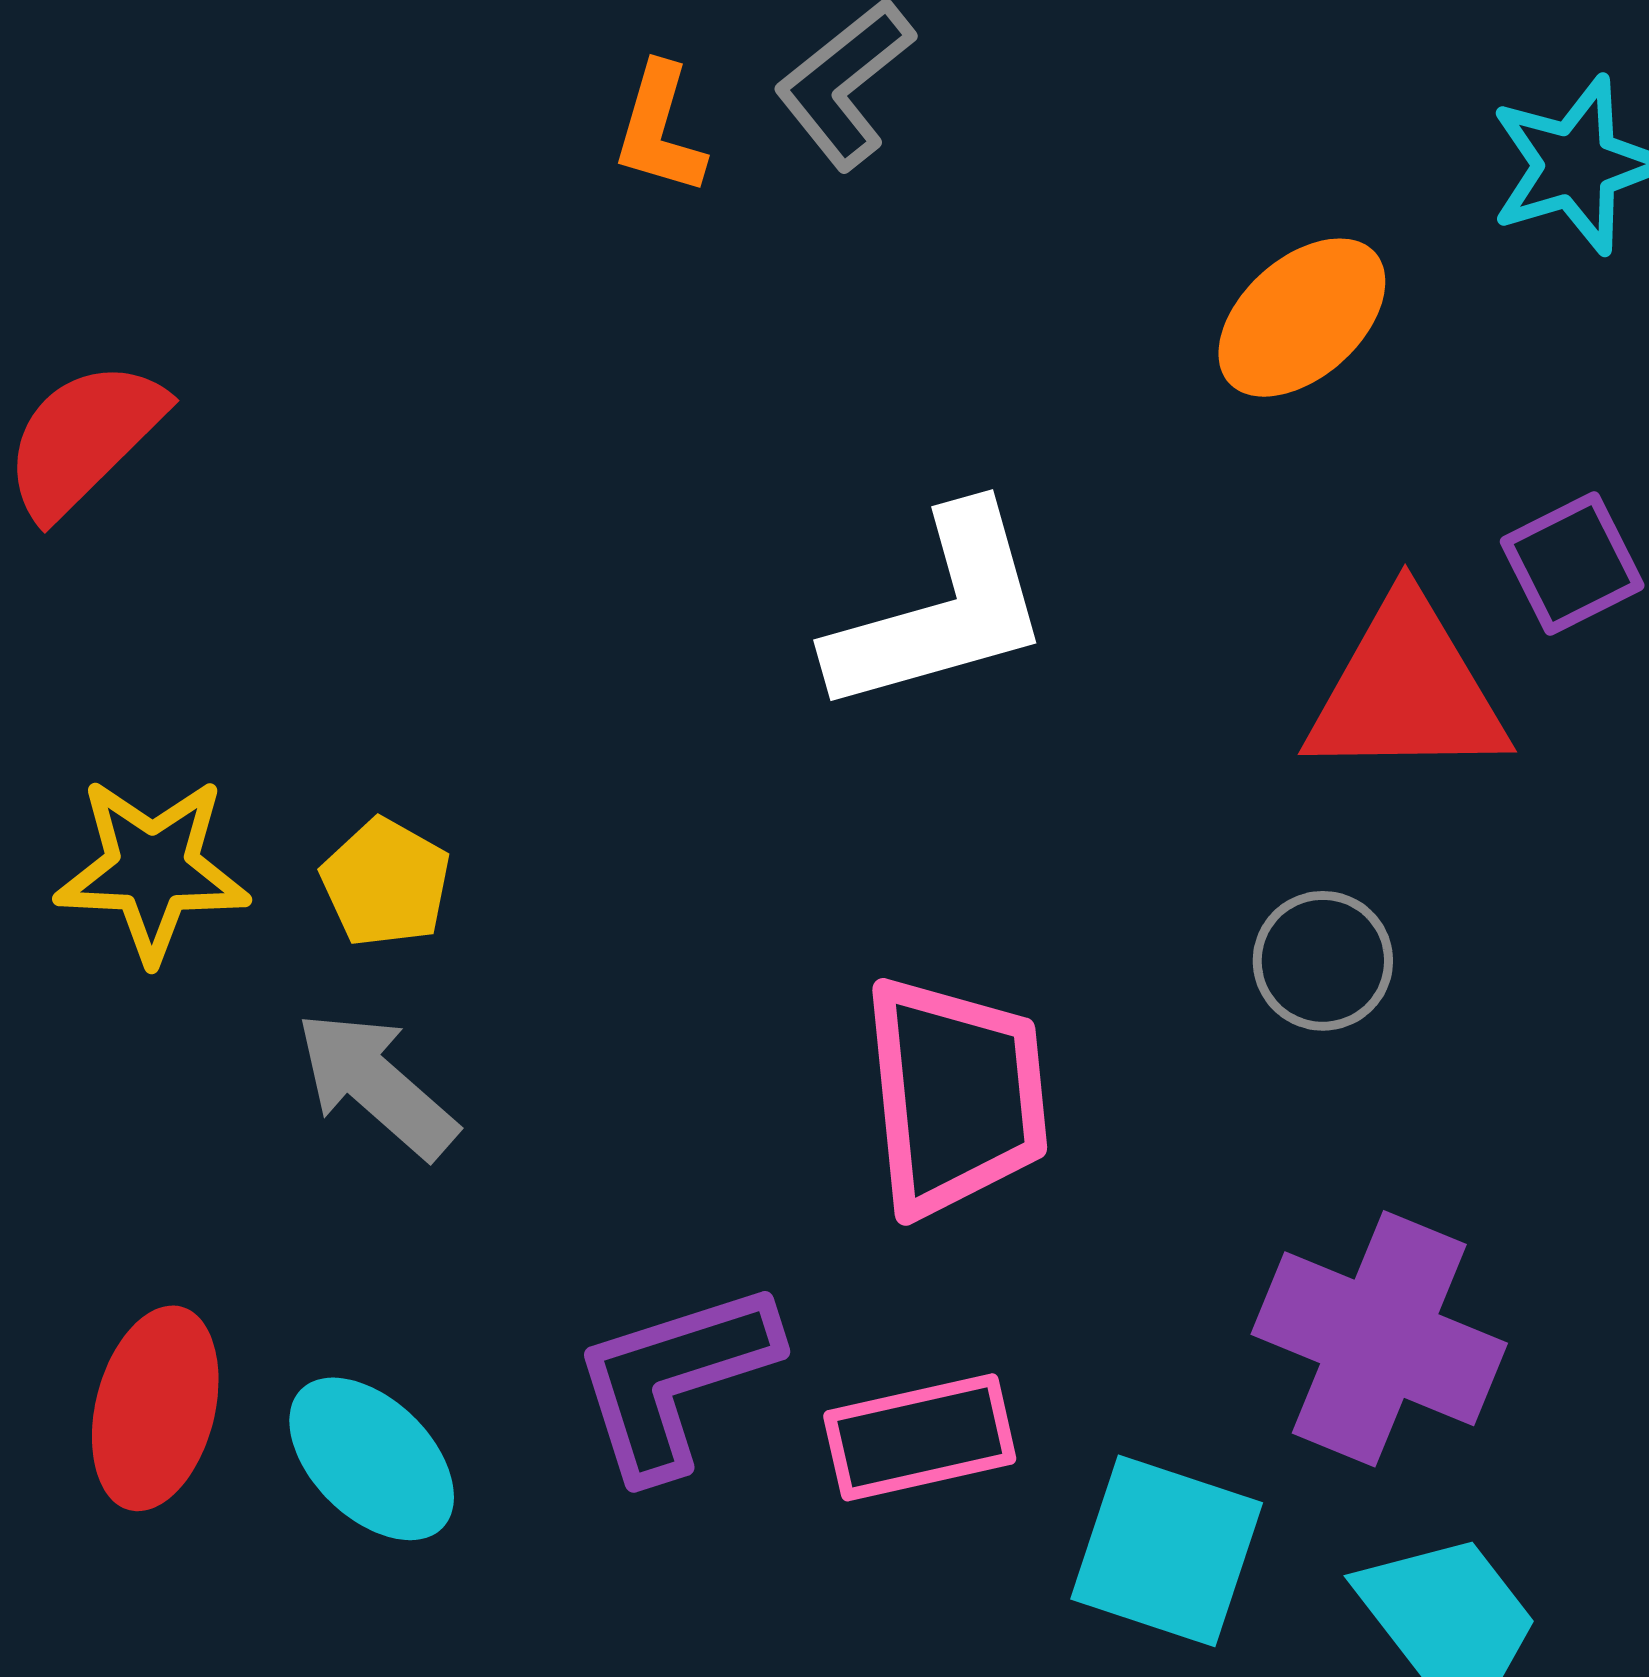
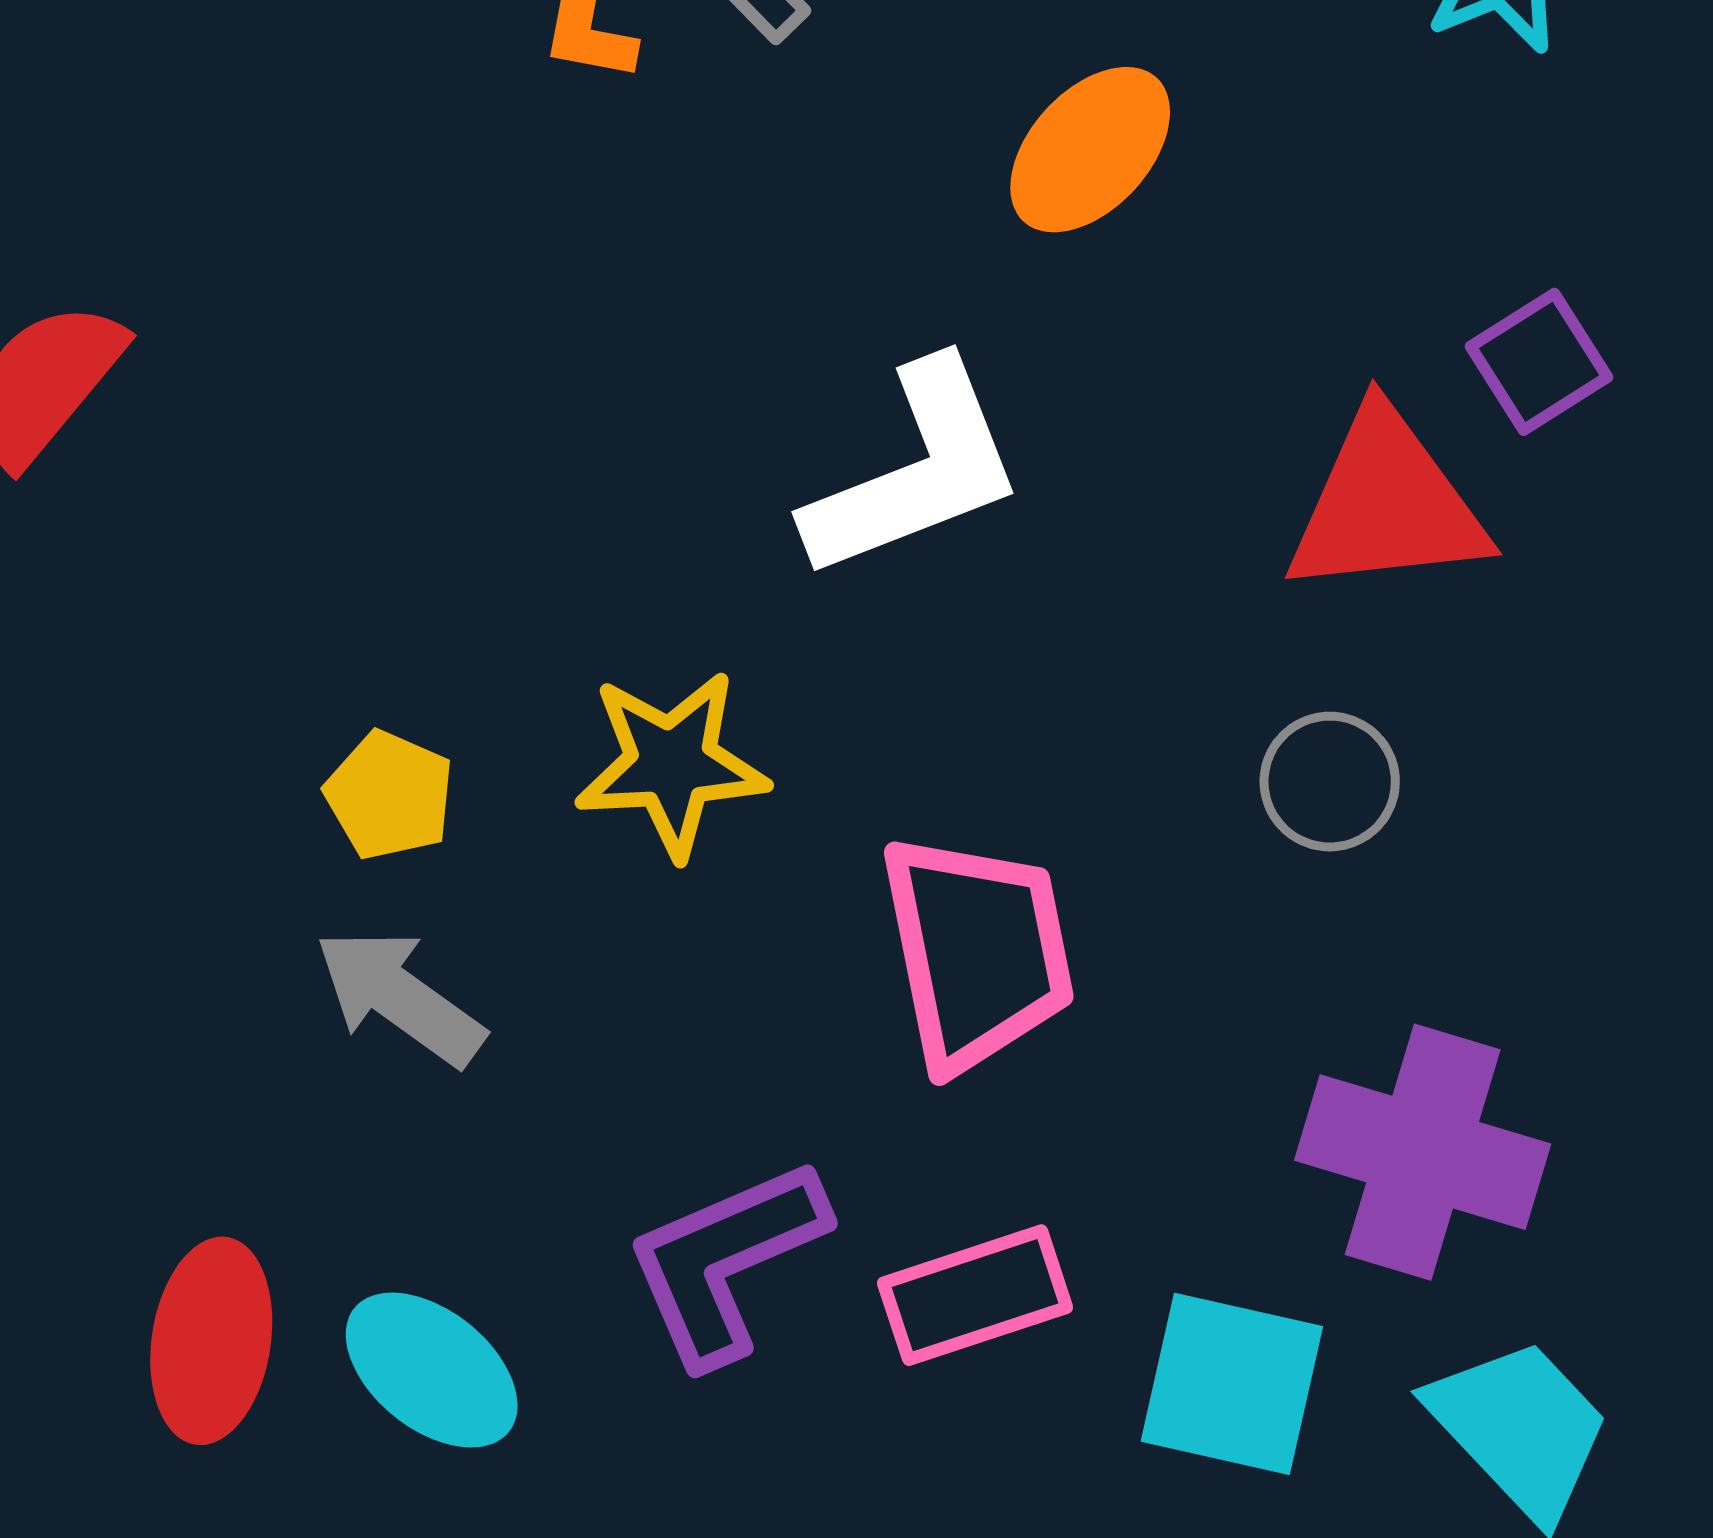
orange ellipse: (1302, 318) -> (1090, 150), moved
yellow star: (152, 869) -> (671, 764), moved

